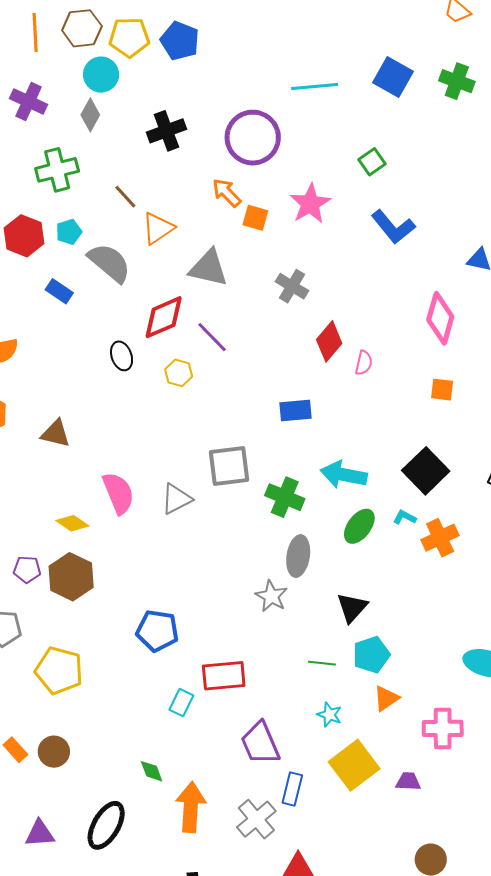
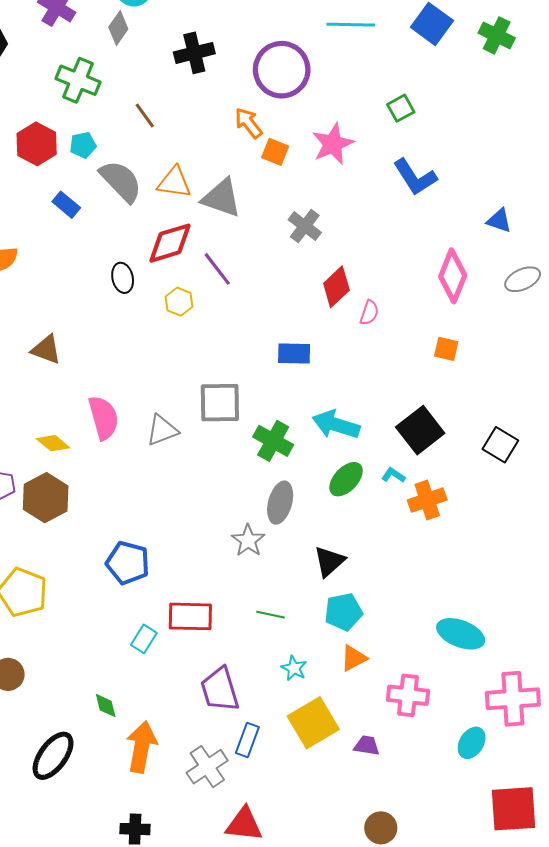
green cross: (57, 170) -> (78, 80), turned 30
orange triangle: (158, 228) -> (174, 182), moved, turned 36
green line: (322, 663) -> (270, 615), moved

